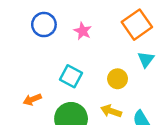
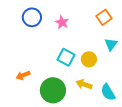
orange square: (137, 25) -> (104, 17), size x0.7
cyan square: (71, 76) -> (66, 57), moved

